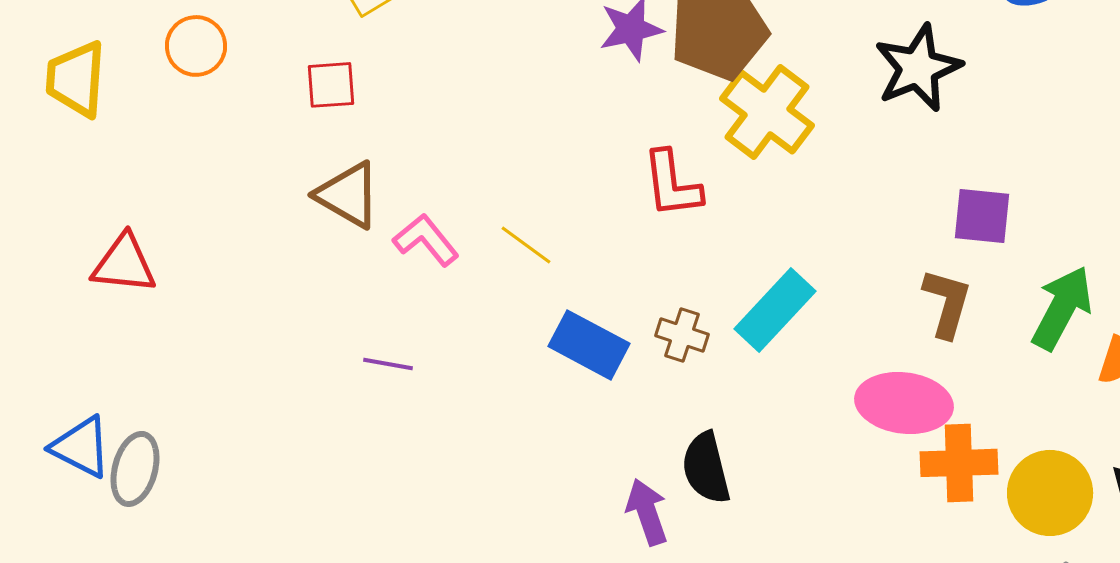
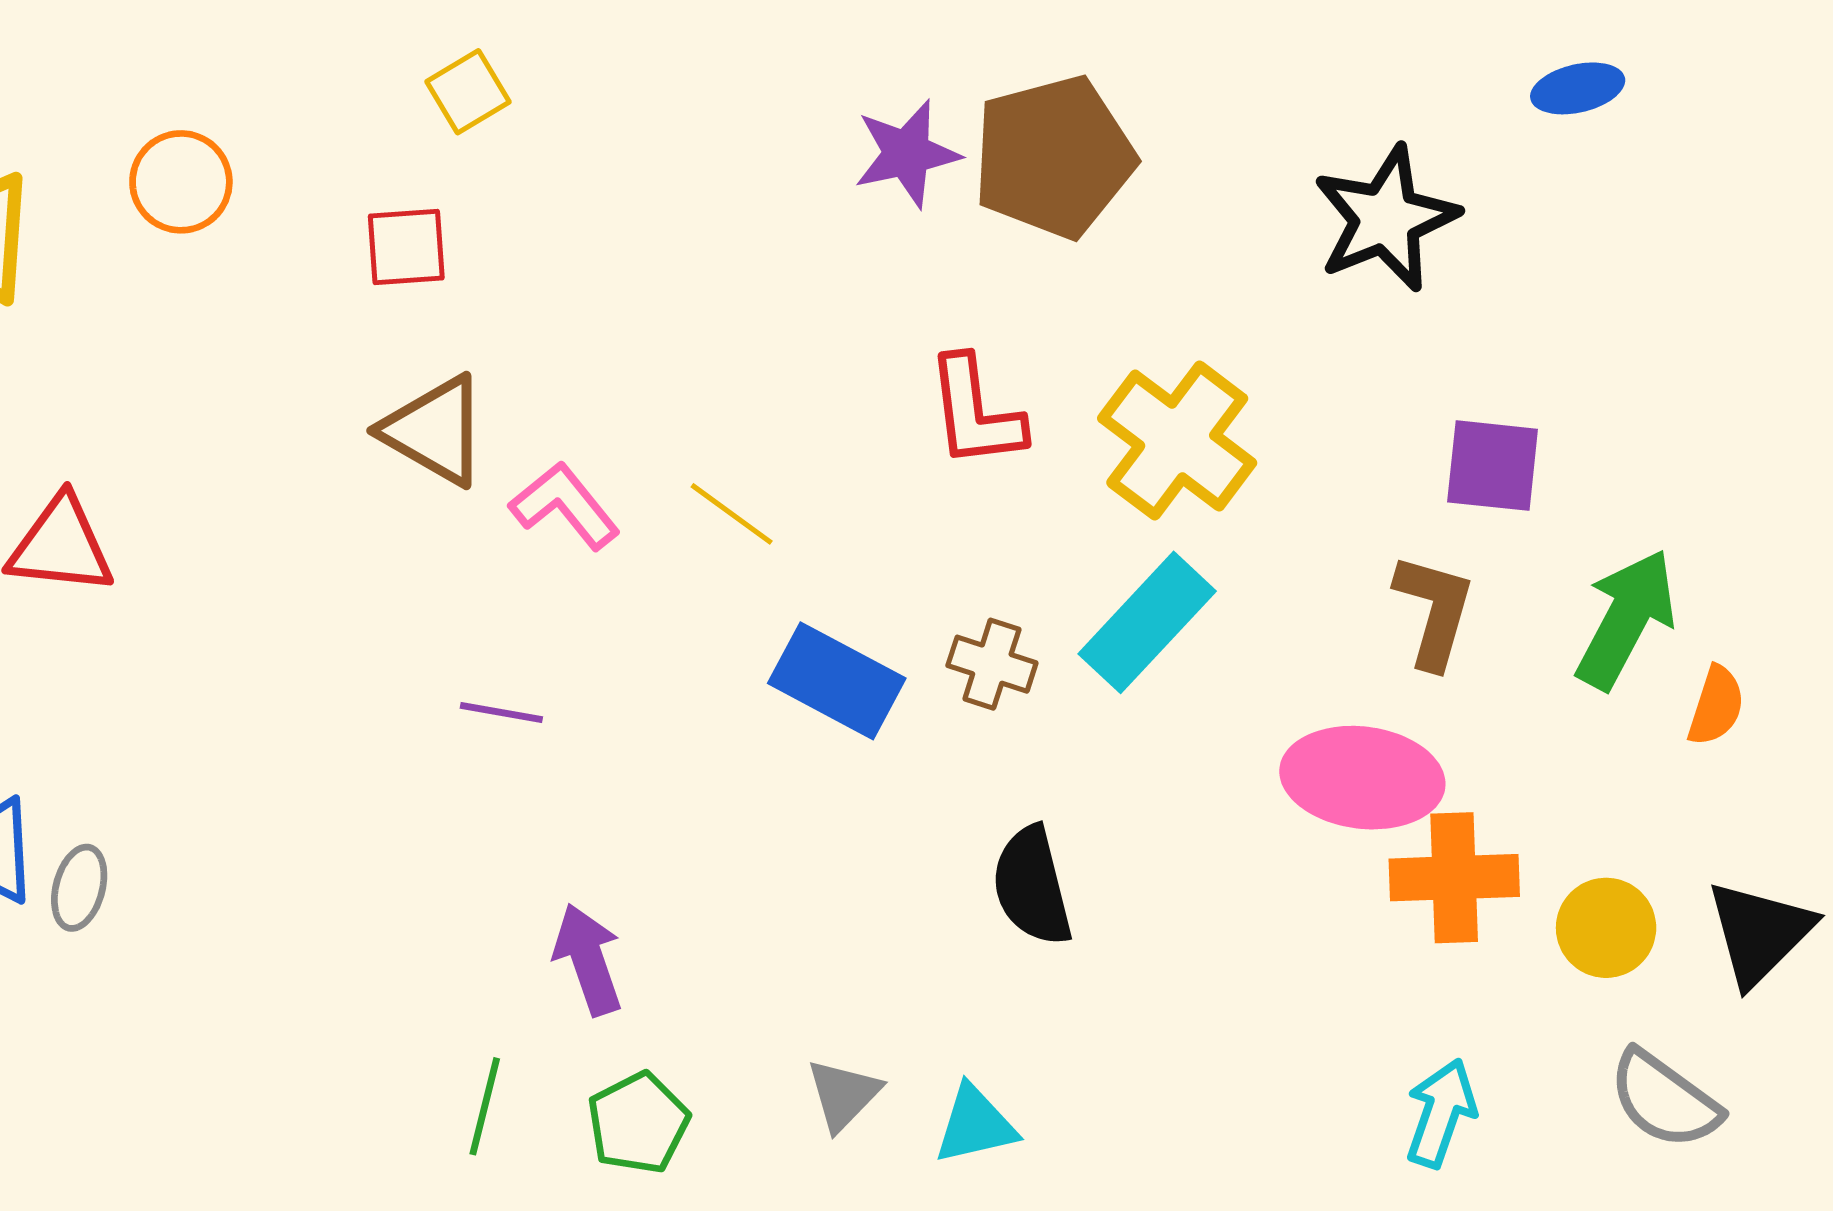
yellow cross: (767, 112) -> (1177, 441), moved
gray ellipse: (135, 469) -> (79, 888), size x0.7
yellow circle: (1050, 493) -> (1606, 928), size x0.7
purple arrow: (647, 512) -> (588, 959), moved

